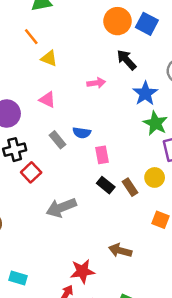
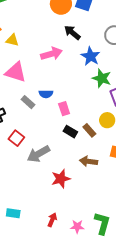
pink arrow: (96, 83) -> (51, 54), size x1.5
pink triangle: (47, 100) -> (16, 72), size x1.6
red square: (31, 172) -> (16, 138), moved
brown arrow: (120, 250) -> (89, 161), moved
red star: (82, 271) -> (61, 179), moved

